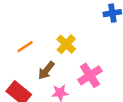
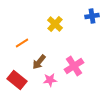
yellow cross: (66, 44) -> (55, 24), moved

